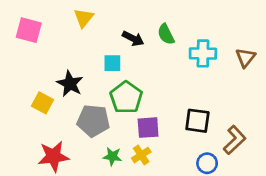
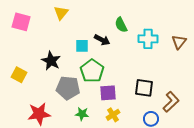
black arrow: (133, 38) -> (102, 40), moved
yellow square: (42, 103) -> (19, 75), moved
yellow cross: (141, 155) -> (113, 115), moved

